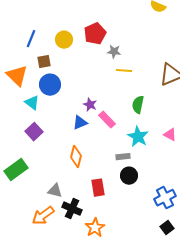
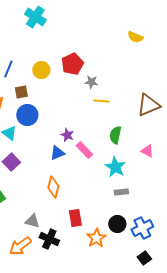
pink triangle: (170, 135) -> (147, 151), moved
gray rectangle: (123, 157) -> (121, 192), moved
black circle: (129, 176) -> (117, 224), moved
orange star: (95, 228) -> (96, 238), moved

